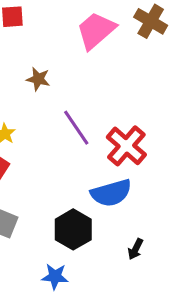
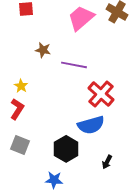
purple line: (76, 128) -> (74, 65), moved, turned -45

